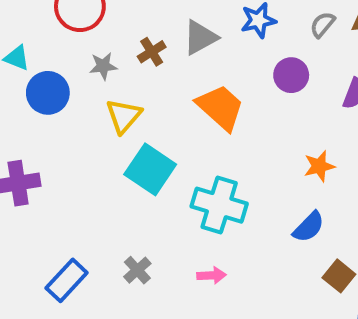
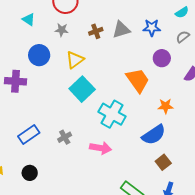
gray star: (103, 66) -> (62, 30), moved
blue circle: (48, 93) -> (39, 55), moved
orange trapezoid: (220, 107) -> (138, 80), moved
blue semicircle: (309, 227) -> (154, 135), size x1.4
pink arrow: (211, 275) -> (101, 148), size x1.5

